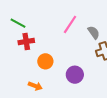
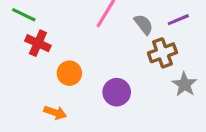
red cross: (26, 42) -> (38, 43), turned 35

